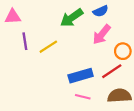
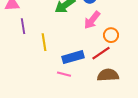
yellow line: (48, 47) -> (44, 42), moved, turned -66
pink line: (83, 97) -> (64, 74), moved

